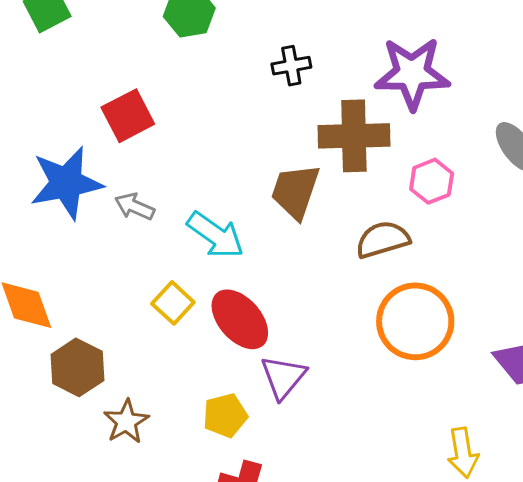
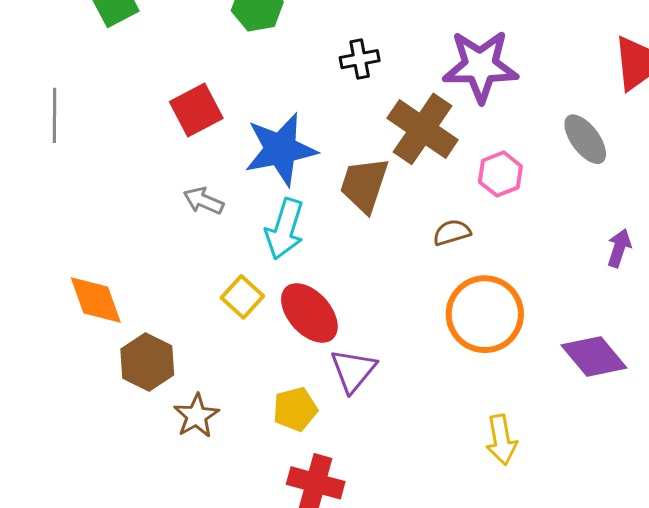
brown cross: (354, 136) -> (423, 129), turned 36
blue star: (66, 183) -> (281, 149), moved
cyan arrow: (216, 235) -> (285, 229), turned 72
brown semicircle: (383, 240) -> (452, 232), size x0.7
yellow arrow: (463, 453) -> (501, 440), moved

